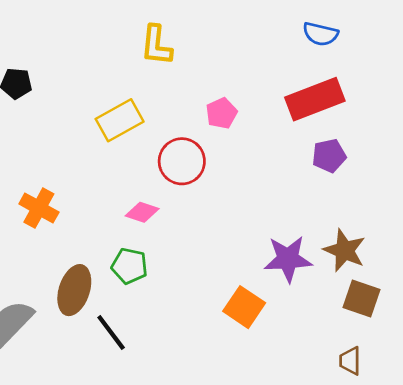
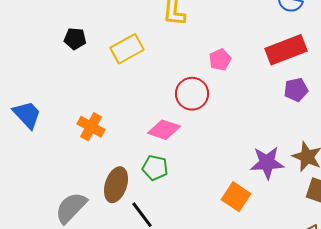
yellow rectangle: (120, 120) -> (127, 49), moved
pink diamond: (142, 212) -> (164, 130), size x1.4

